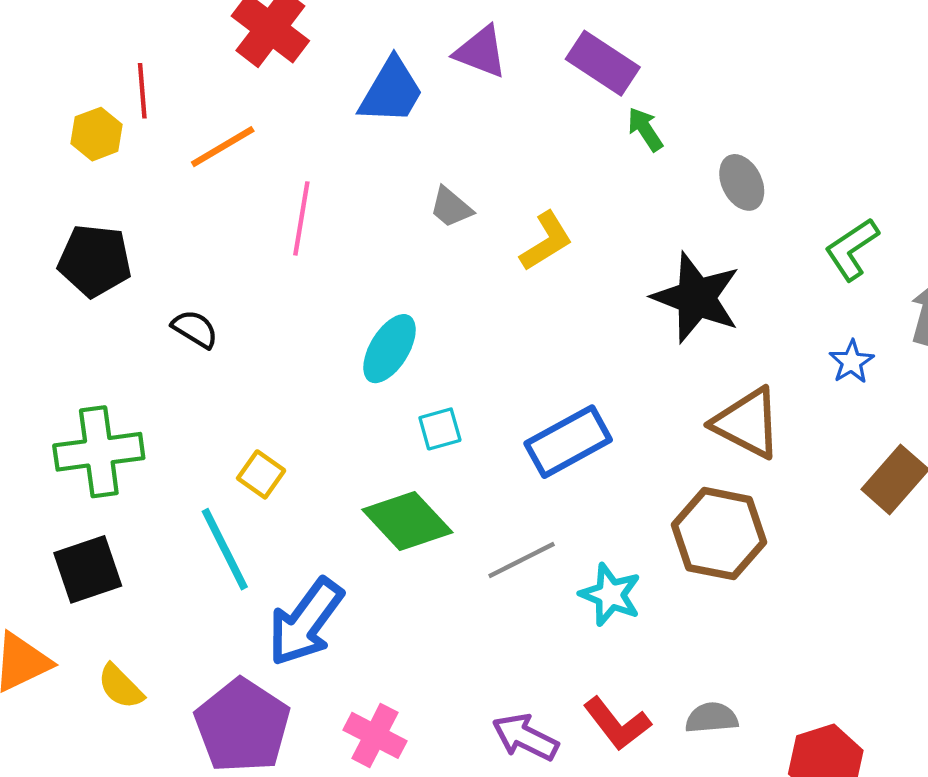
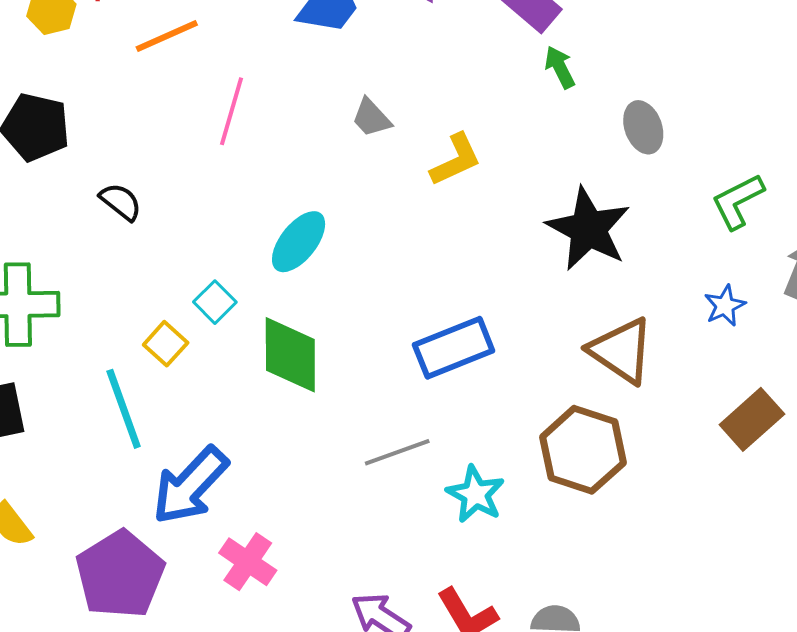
cyan square: (440, 429) -> (215, 302), moved, turned -36
green diamond: (407, 521) -> (290, 355), moved, turned 36
pink cross: (375, 735) -> (248, 562), moved

